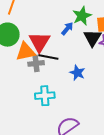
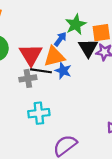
orange triangle: (26, 52) -> (54, 57), moved
blue star: (77, 73) -> (63, 71), moved

